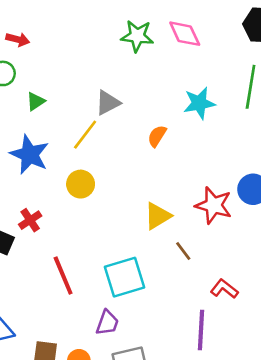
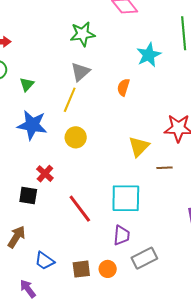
green star: (137, 36) -> (83, 34), moved
brown line: (183, 251) -> (165, 168), turned -42
cyan square: (124, 277) -> (126, 198), turned 32

